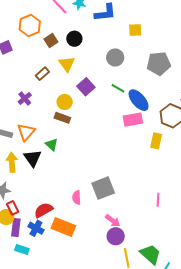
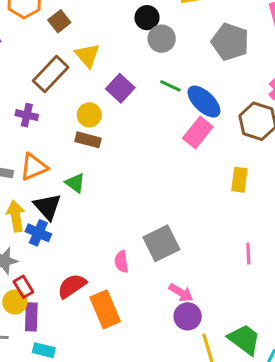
black circle: (74, 39) -> (147, 18), moved
gray pentagon: (159, 64) -> (230, 42), turned 30
brown rectangle: (42, 74) -> (51, 74), size x1.6
purple cross: (25, 98) -> (27, 115), turned -32
pink rectangle: (133, 120) -> (198, 133), turned -36
orange triangle: (26, 132) -> (34, 167), turned 30
yellow rectangle: (156, 141) -> (239, 180), moved
orange rectangle: (63, 227) -> (105, 309), turned 50
blue cross: (36, 228) -> (38, 233), moved

